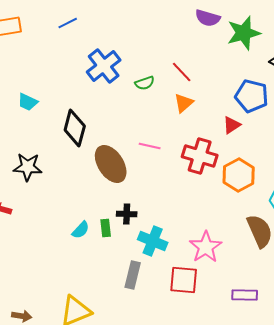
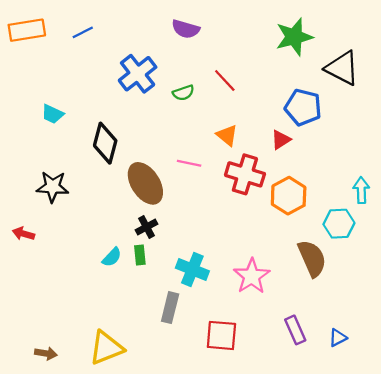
purple semicircle: (208, 18) -> (186, 29), moved
blue line: (68, 23) -> (83, 32), moved
orange triangle: (184, 103) -> (227, 135), moved, turned -40
black cross: (127, 214) -> (147, 227), moved, turned -30
red square: (184, 280) -> (221, 335), moved
purple rectangle: (245, 295) -> (295, 330), turned 65

